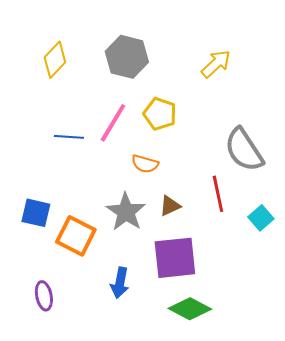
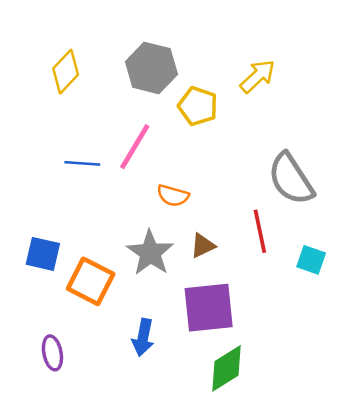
yellow pentagon: (160, 114) -> (198, 106), moved
cyan square: (261, 218) -> (311, 260), turned -30
green diamond: (190, 309) -> (227, 368), turned -60

